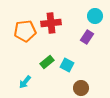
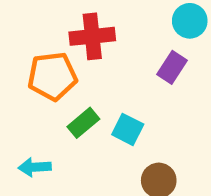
orange pentagon: (25, 31) -> (52, 76), moved
cyan arrow: (25, 82) -> (35, 167), turned 48

